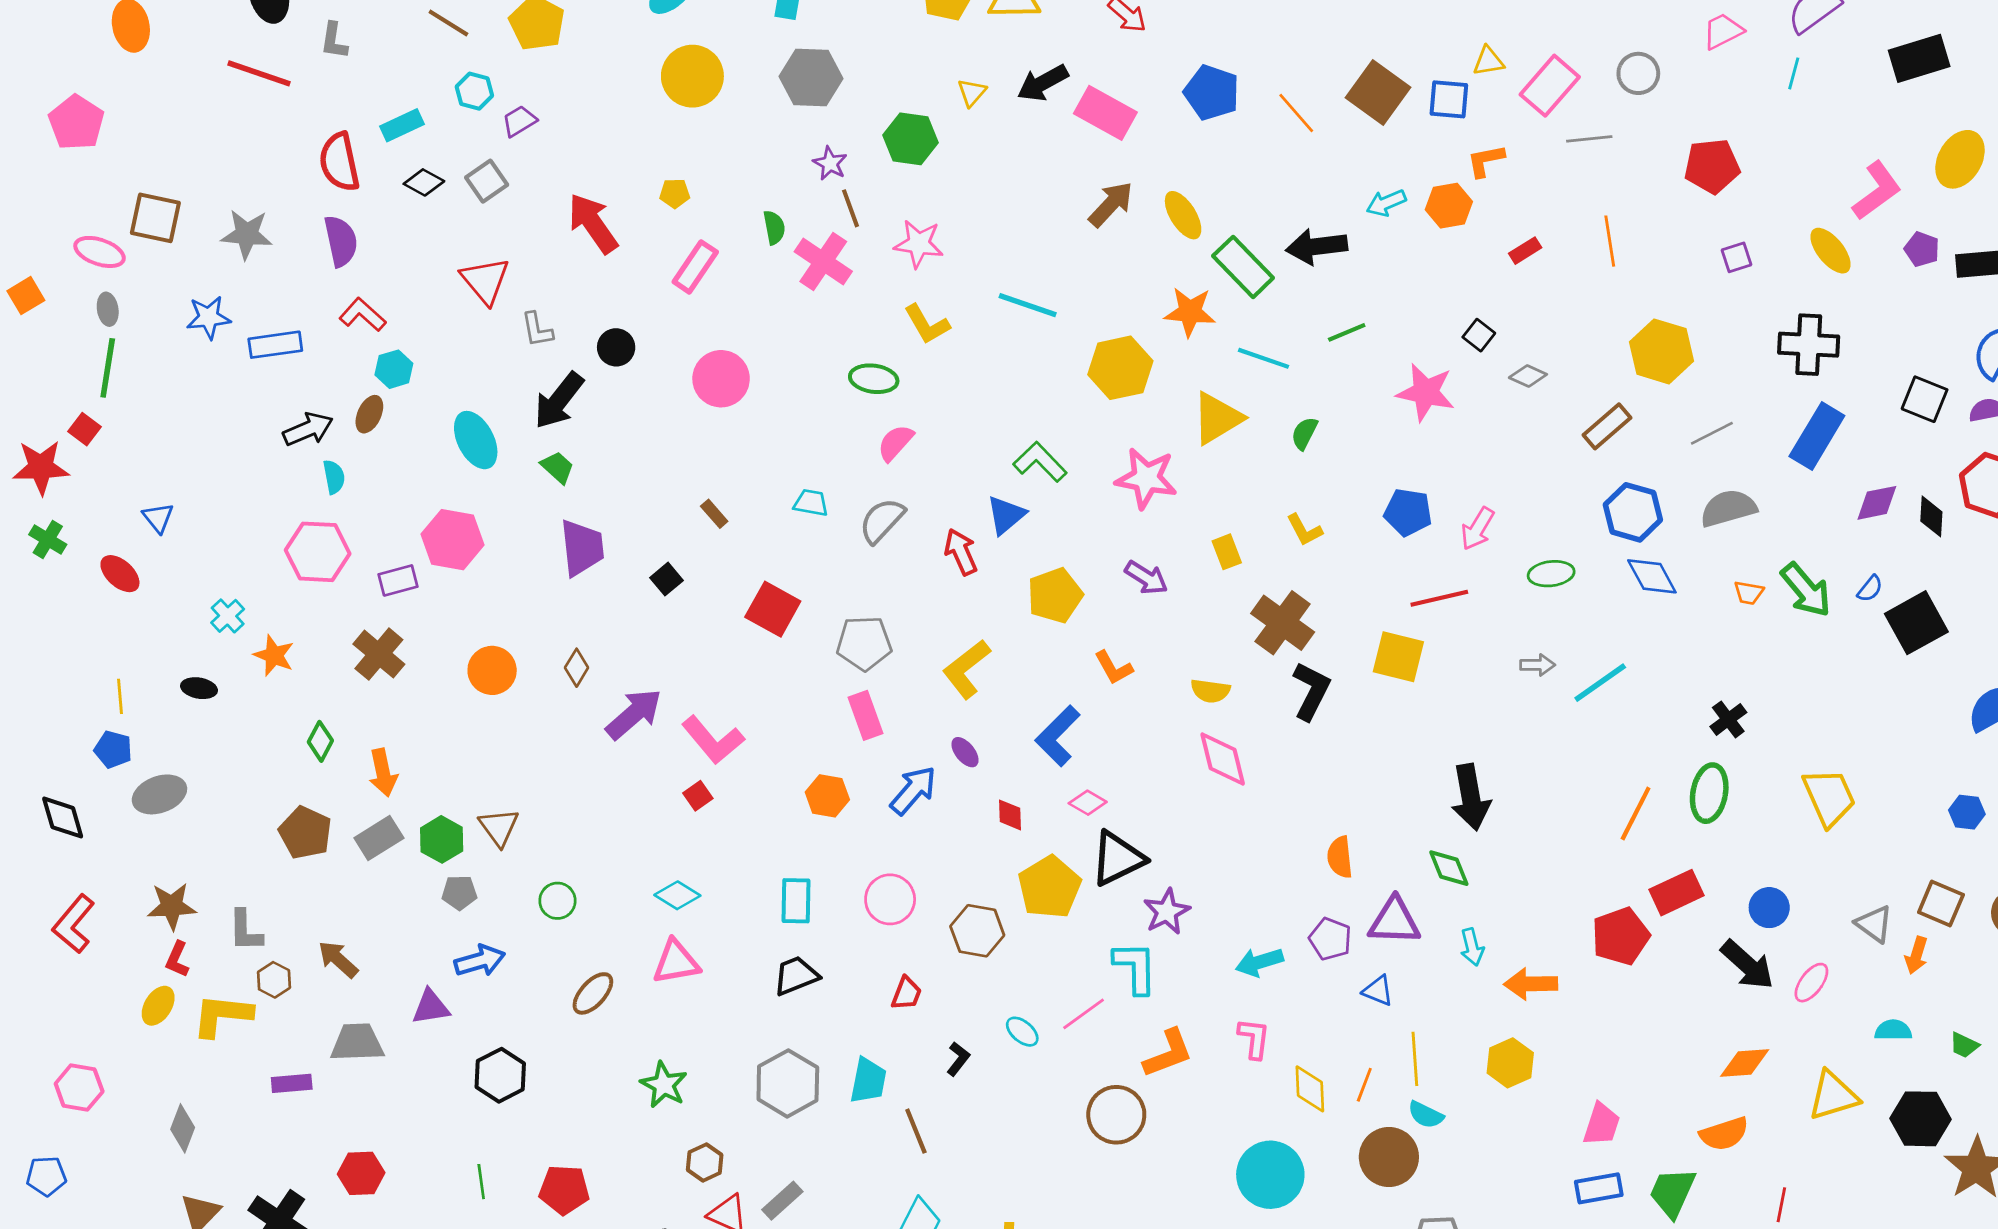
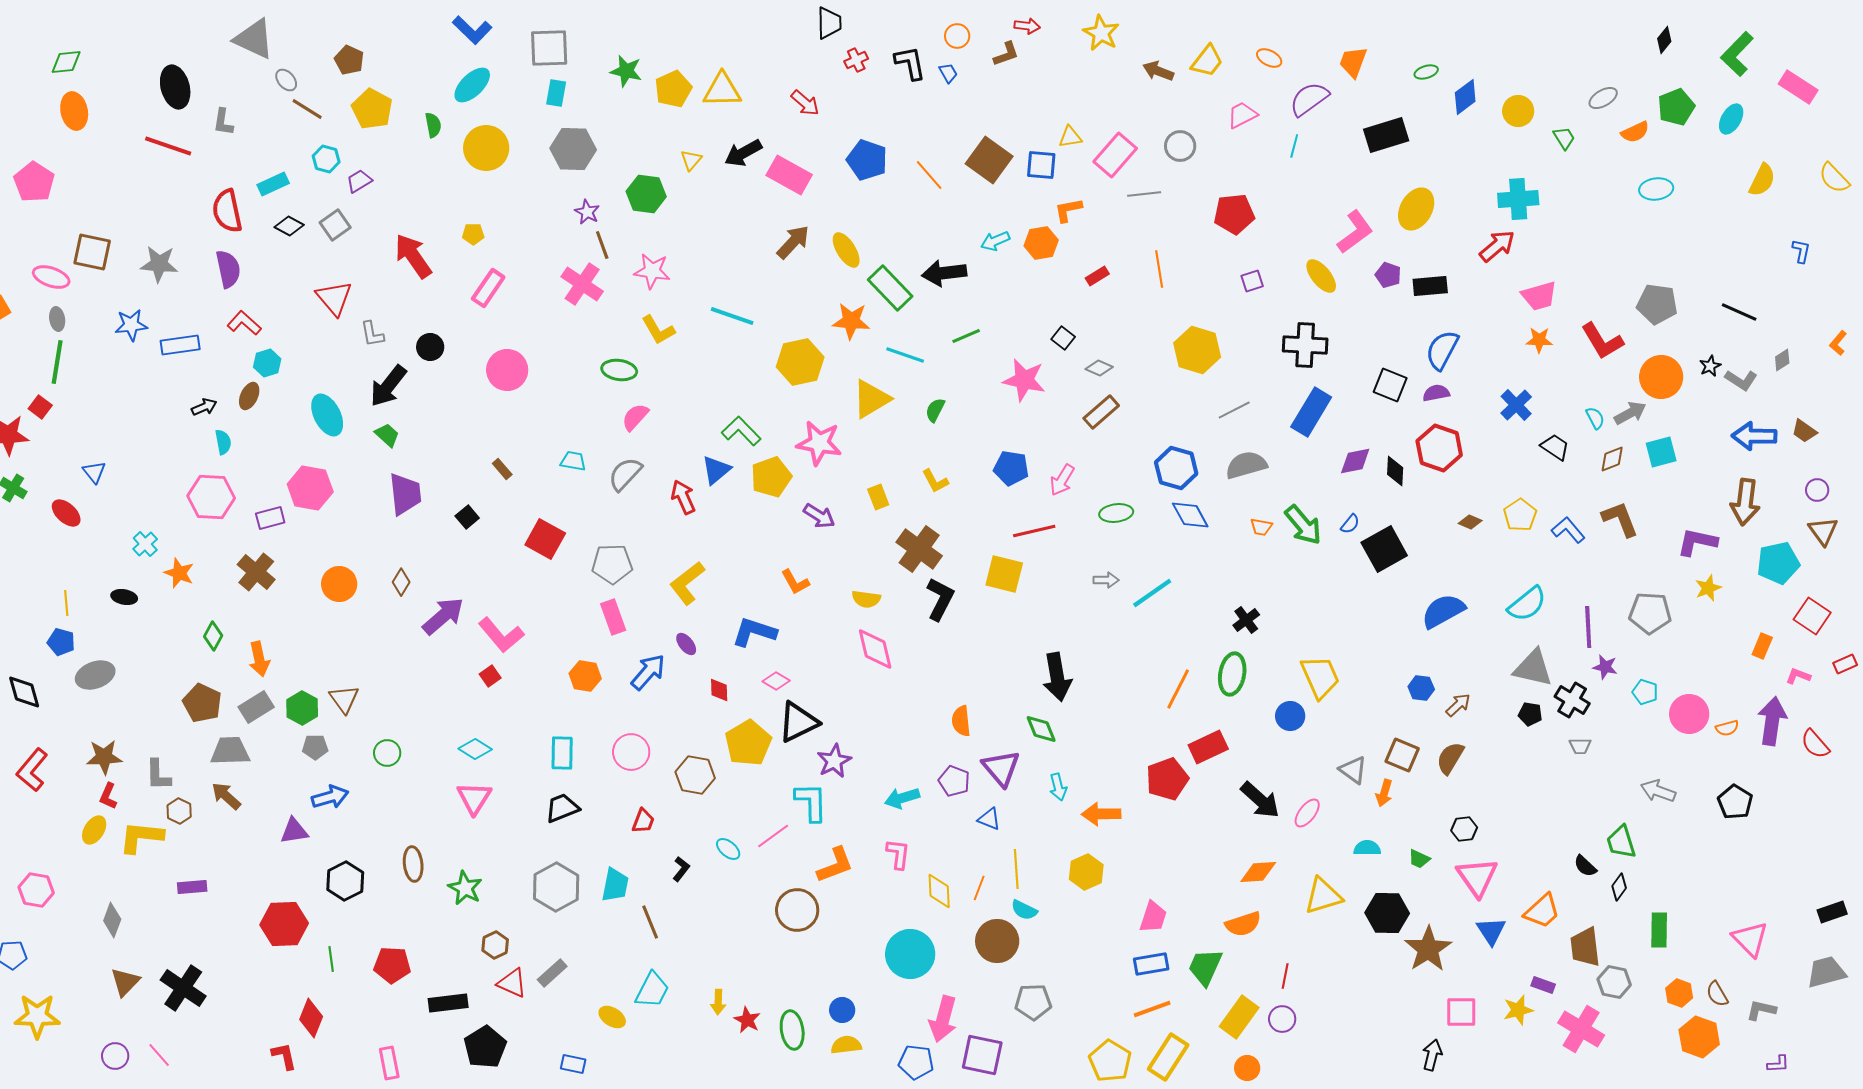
green semicircle: (774, 227) -> (433, 125), moved
brown rectangle: (1607, 426) -> (1101, 412), moved
black arrow: (308, 429) -> (204, 407), size x0.7
yellow pentagon: (1055, 595) -> (771, 477), moved
blue L-shape: (1058, 736) -> (754, 632), turned 63
blue circle: (1769, 908) -> (1290, 716), moved
purple triangle: (1394, 921) -> (1001, 768), turned 48
pink triangle: (676, 962) -> (474, 798), turned -48
brown ellipse: (593, 993) -> (413, 864), moved, turned -48
gray trapezoid: (357, 1043) -> (230, 751), moved
red hexagon: (361, 1173) -> (284, 924), moved, size x1.4

